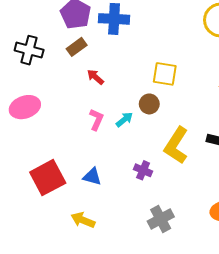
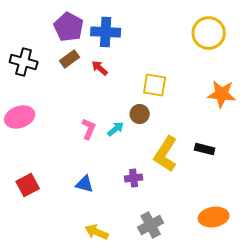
red arrow: (95, 77) -> (100, 68), moved
purple cross: (143, 170) -> (134, 178), turned -30
red square: (48, 178) -> (28, 185), moved, size x0.7
yellow arrow: (83, 220) -> (97, 232), moved

